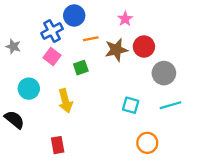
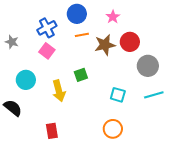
blue circle: (74, 16) -> (77, 14), moved
green square: (81, 68) -> (81, 75), moved
orange circle: (147, 143) -> (113, 129), moved

